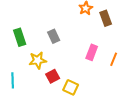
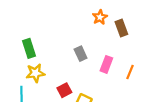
gray rectangle: (54, 36) -> (81, 54), moved
yellow star: (38, 60) -> (35, 73), moved

